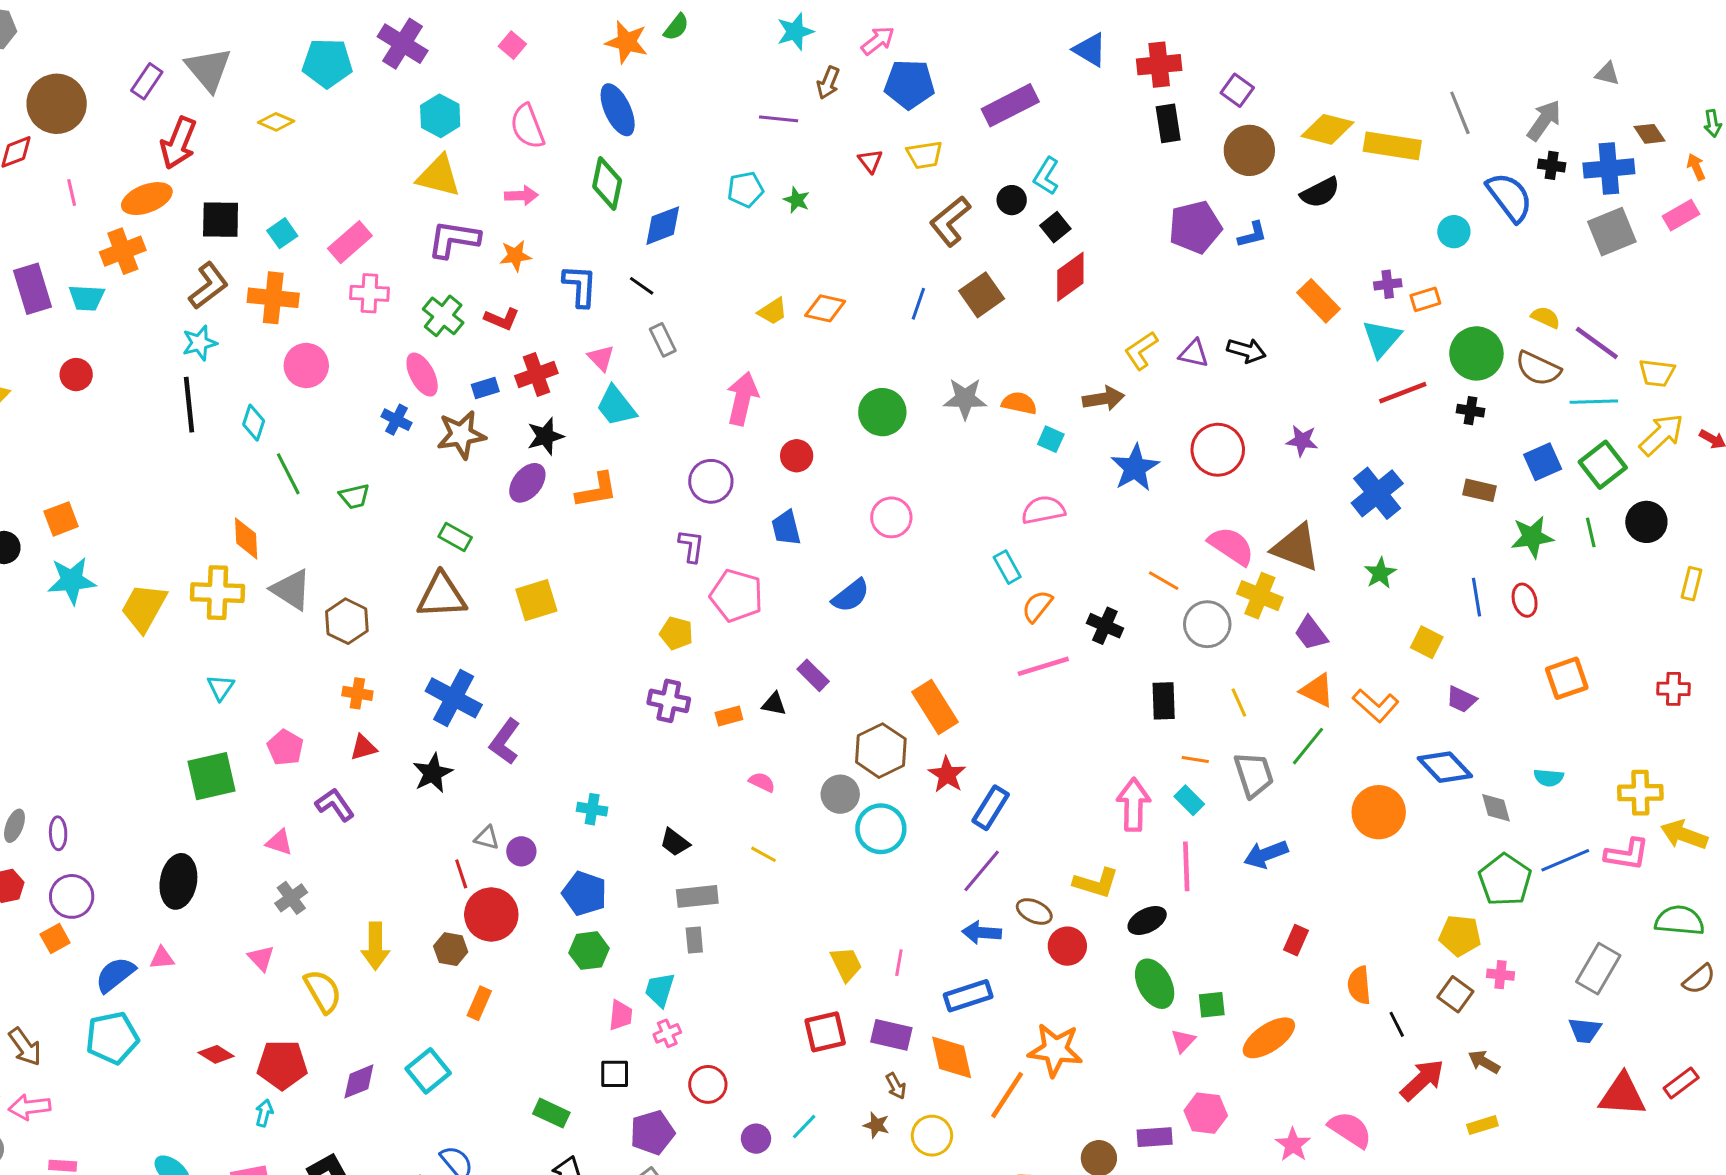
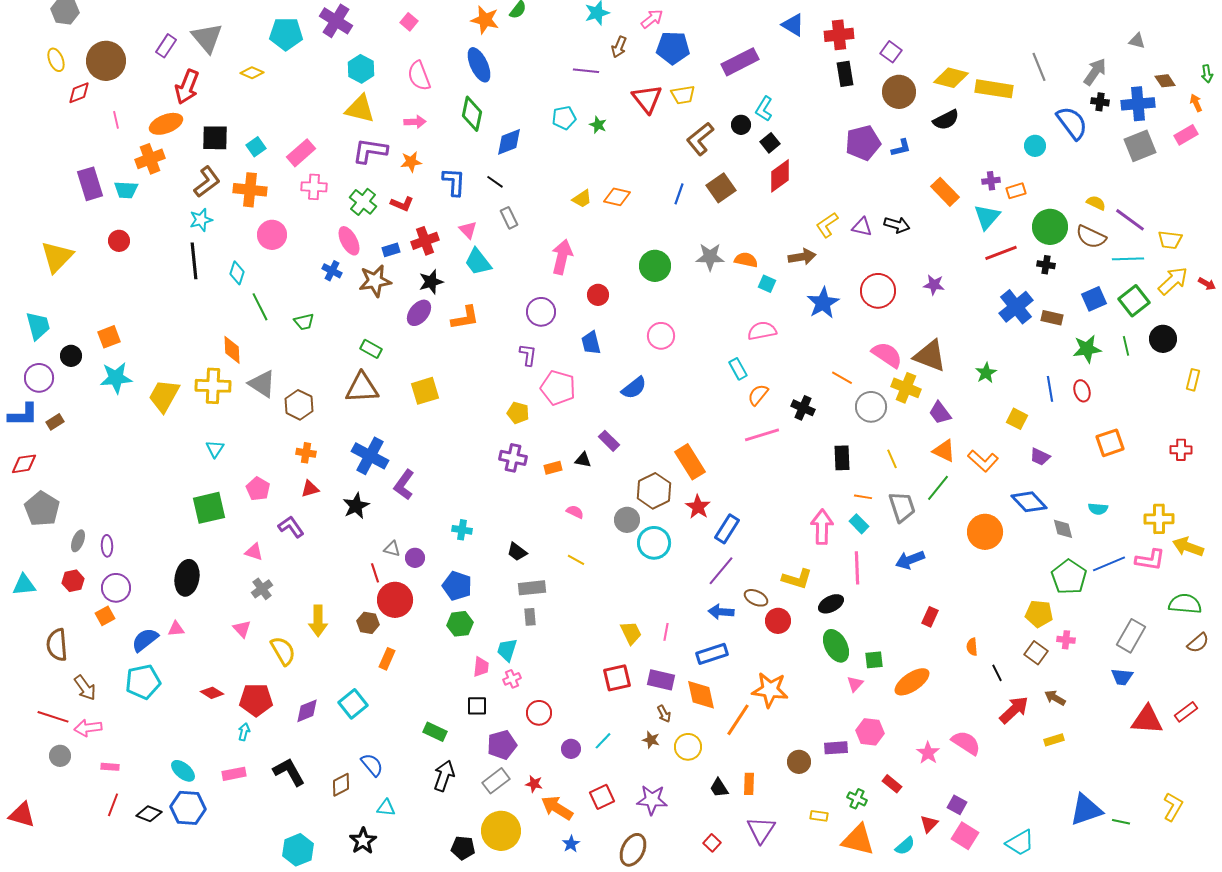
red triangle: (870, 161) -> (647, 99), size x1.8
blue cross: (1377, 493) -> (1016, 307), moved
orange semicircle: (1359, 985) -> (972, 647), size x0.7

